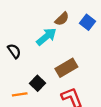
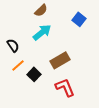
brown semicircle: (62, 19) -> (41, 10), moved
orange line: (20, 94) -> (18, 65), moved, turned -32

